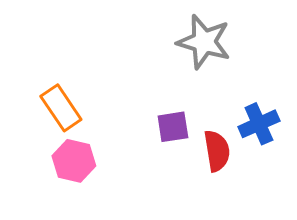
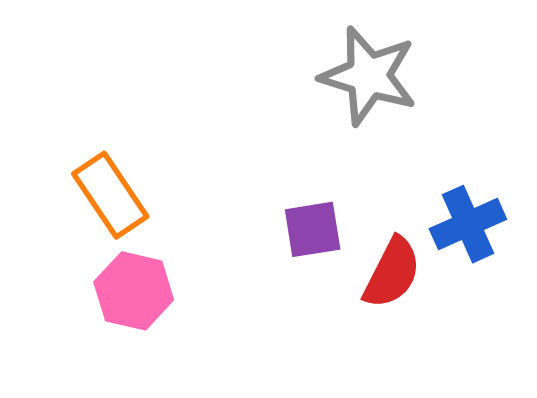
red semicircle: (217, 151) -> (392, 273), turned 36

